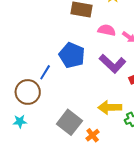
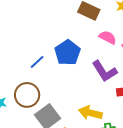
brown circle: (28, 92) -> (27, 95), moved

